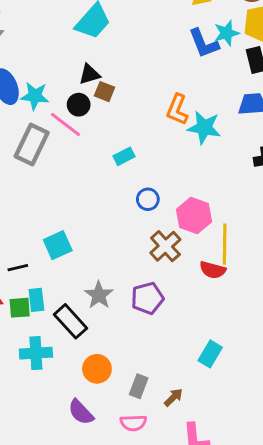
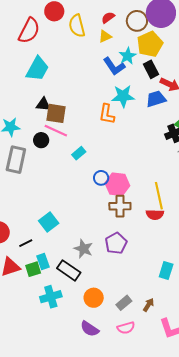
black triangle: (89, 74) -> (43, 104), turned 35
brown square: (105, 92) -> (56, 113), size x1.5
black circle: (79, 105) -> (41, 140), moved
pink line: (65, 125) -> (56, 131), moved
cyan star: (204, 128) -> (123, 96), moved
pink hexagon: (194, 216) -> (117, 184), moved
brown cross: (165, 246) -> (120, 206), turned -35
gray rectangle: (139, 386) -> (124, 303), turned 42

